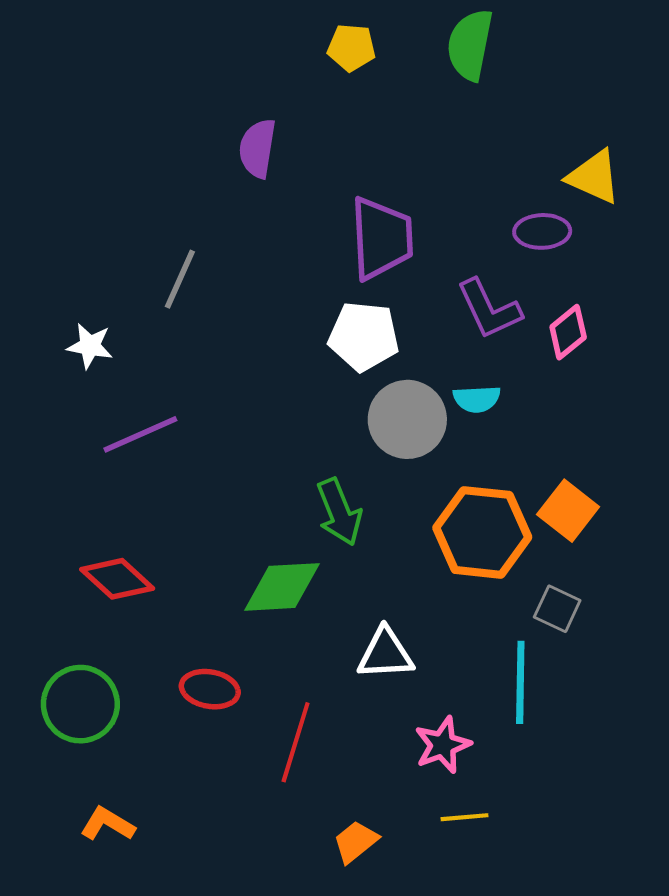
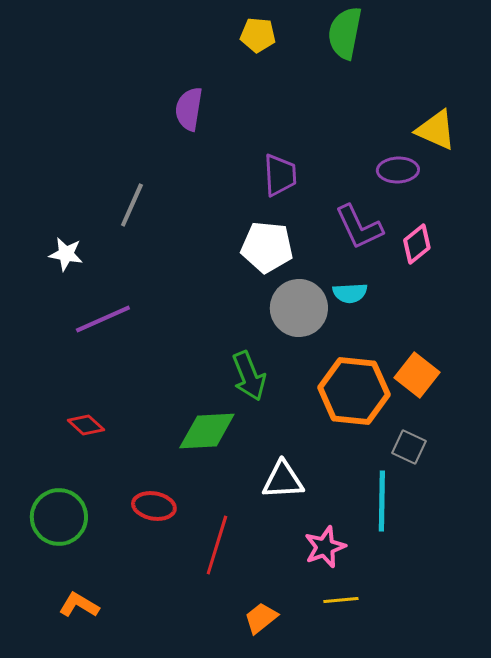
purple trapezoid: (381, 238) -> (280, 175), size x0.7
red diamond: (117, 579) -> (86, 425), size x0.7

